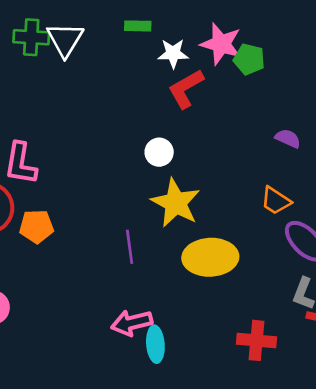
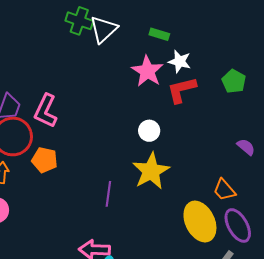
pink star: (221, 44) -> (147, 71), moved
yellow ellipse: (210, 257) -> (200, 222), moved, turned 51

